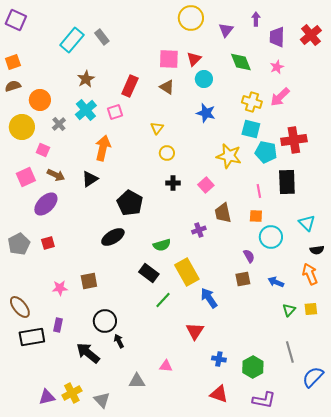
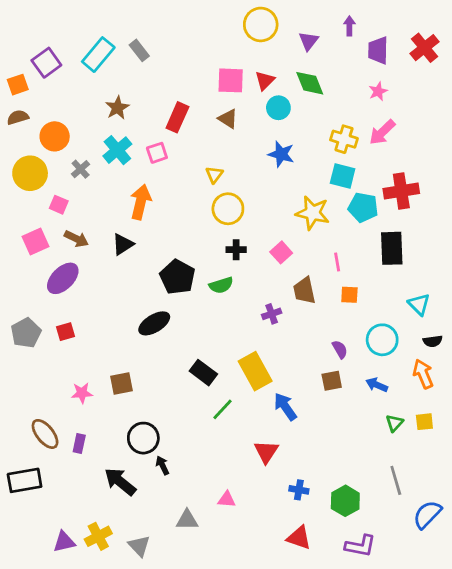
purple square: (16, 20) -> (46, 63), moved, turned 30
green diamond: (241, 62) -> (310, 83), moved
yellow circle: (167, 153) -> (228, 209), size x1.5
pink line: (259, 191) -> (337, 262), moved
cyan circle: (271, 237) -> (382, 340), moved
green semicircle: (162, 245) -> (221, 285), moved
brown ellipse: (20, 307) -> (45, 434), moved
black rectangle: (32, 337) -> (25, 480), moved

